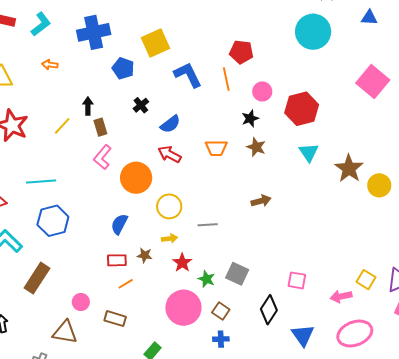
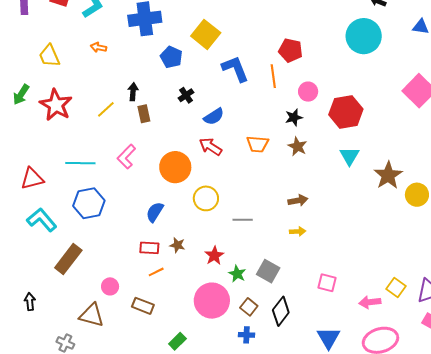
yellow square: (155, 43) -> (206, 34), turned -32
pink L-shape: (103, 157) -> (126, 157), moved
yellow arrow: (170, 238) -> (298, 231), moved
black diamond: (269, 310) -> (281, 311), moved

